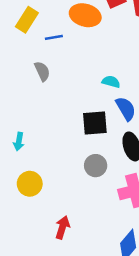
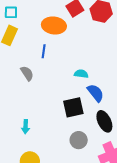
blue line: (54, 37) -> (44, 51), moved, turned -64
cyan arrow: (19, 142) -> (26, 127), moved

